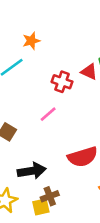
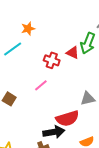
black arrow: (32, 171) -> (54, 132), moved

